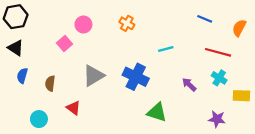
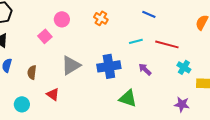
blue line: (205, 19) -> (149, 14), moved
red line: (218, 52) -> (167, 44), moved
blue cross: (136, 77) -> (109, 66), turned -35
purple arrow: (189, 85) -> (145, 69), moved

